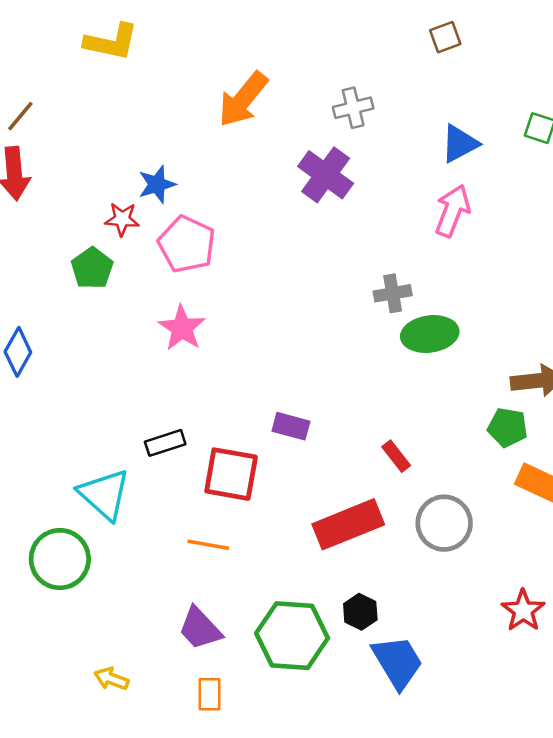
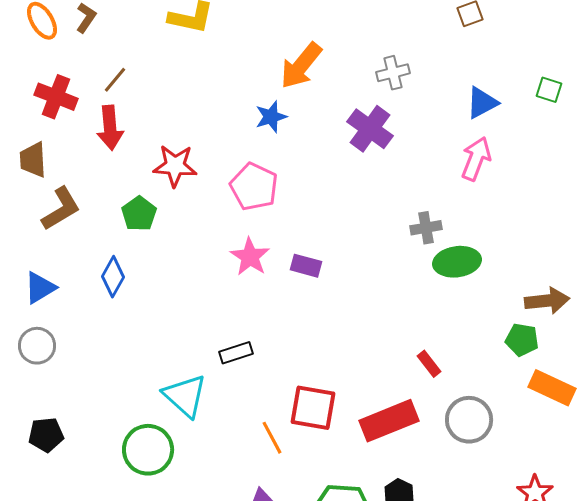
blue star: (157, 184) -> (271, 117), moved
red star: (122, 219) -> (175, 166), moved, size x1.5
green pentagon: (92, 268) -> (139, 214), moved
purple rectangle: (291, 426) -> (306, 266), moved
red square: (231, 474) -> (313, 408), moved
orange line: (208, 545) -> (272, 438), turned 52

